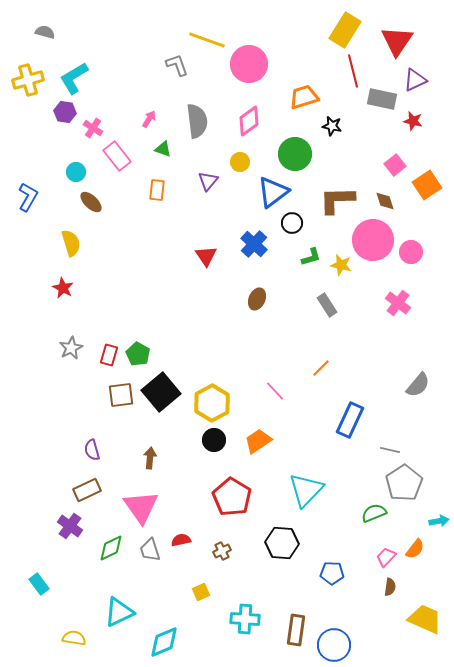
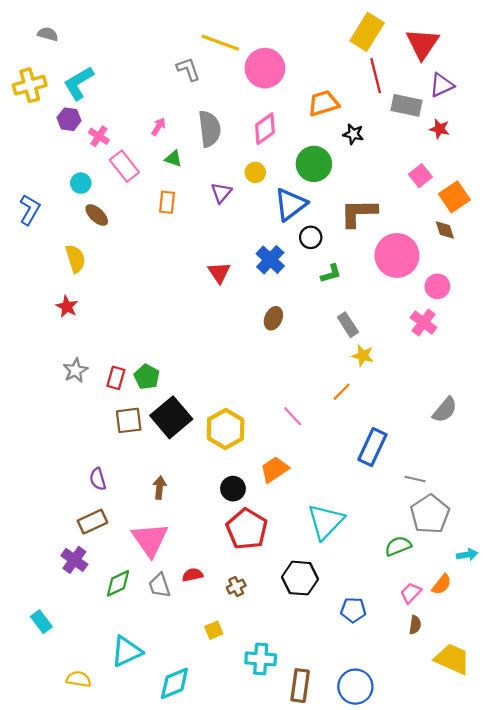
brown diamond: (385, 201) -> (445, 230), moved
pink circle: (411, 252) -> (437, 286), moved
yellow star: (341, 265) -> (363, 356), moved
black circle: (214, 440) -> (233, 489), moved
brown rectangle: (296, 630) -> (300, 686), moved

